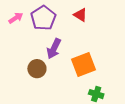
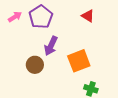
red triangle: (80, 15) -> (88, 16), moved

